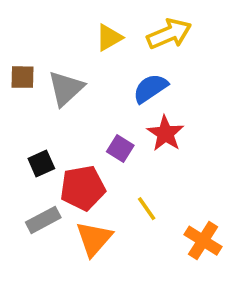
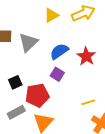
blue semicircle: (150, 88) -> (59, 51), moved
red star: (165, 133) -> (86, 56), moved
yellow line: (147, 209) -> (88, 102), moved, turned -72

